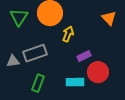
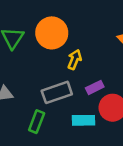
gray rectangle: (35, 53) -> (57, 92), moved

